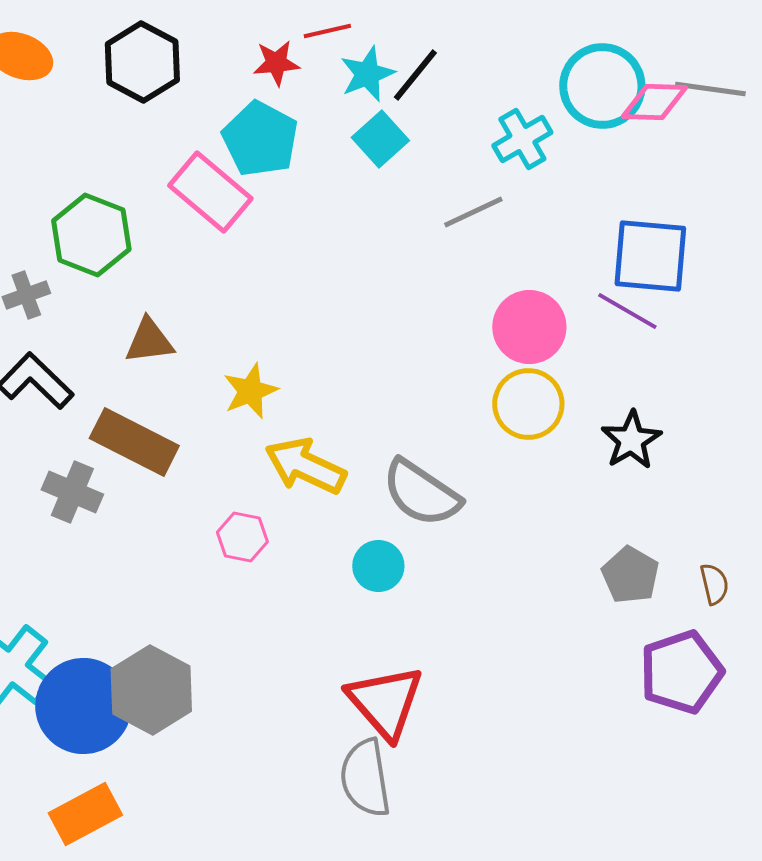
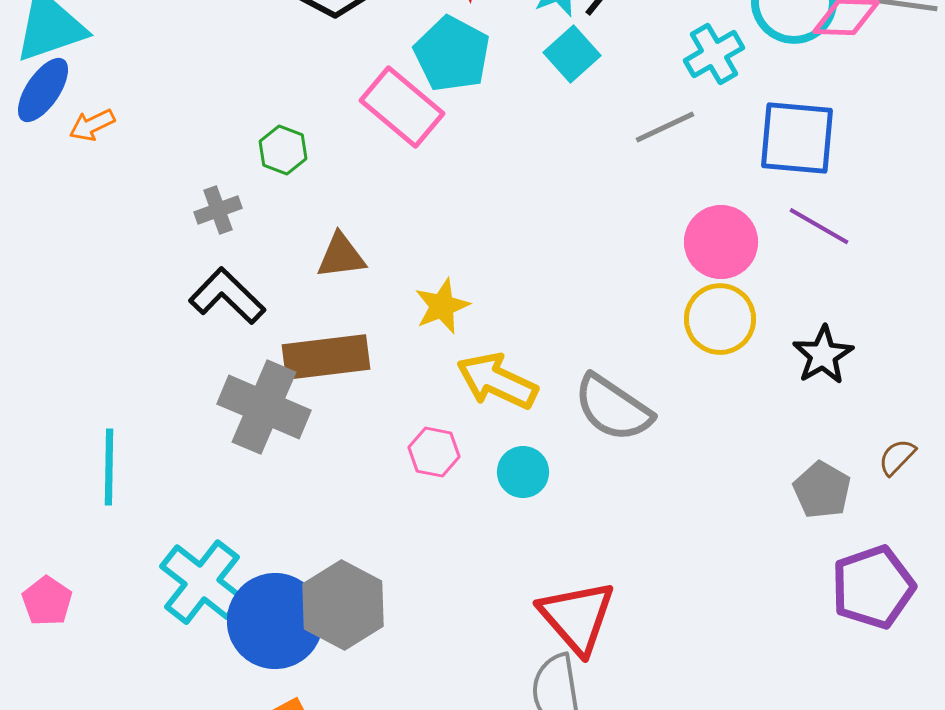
green hexagon: (91, 235) -> (283, 150), size x0.6
blue square: (650, 256) -> (797, 138), moved
brown rectangle: (134, 442) -> (326, 357), turned -34
gray cross: (72, 492) -> (264, 407), size x1.5
cyan circle: (378, 566) -> (523, 472), moved
brown semicircle: (714, 584) -> (897, 457), moved, turned -123

